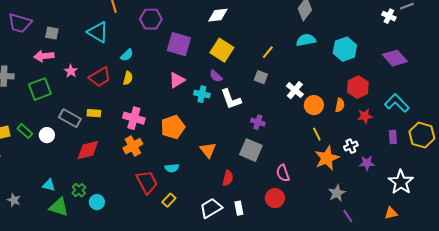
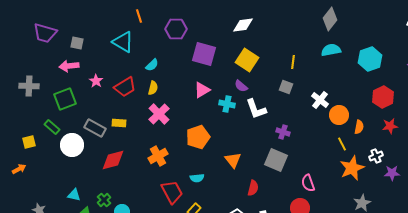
yellow line: (268, 52) -> (293, 62), turned -32
orange semicircle: (340, 105) -> (359, 127), moved
pink cross: (134, 118) -> (159, 114), moved, turned 30
green rectangle: (25, 131) -> (52, 127), moved
white circle: (47, 135) -> (72, 145), size x1.5

